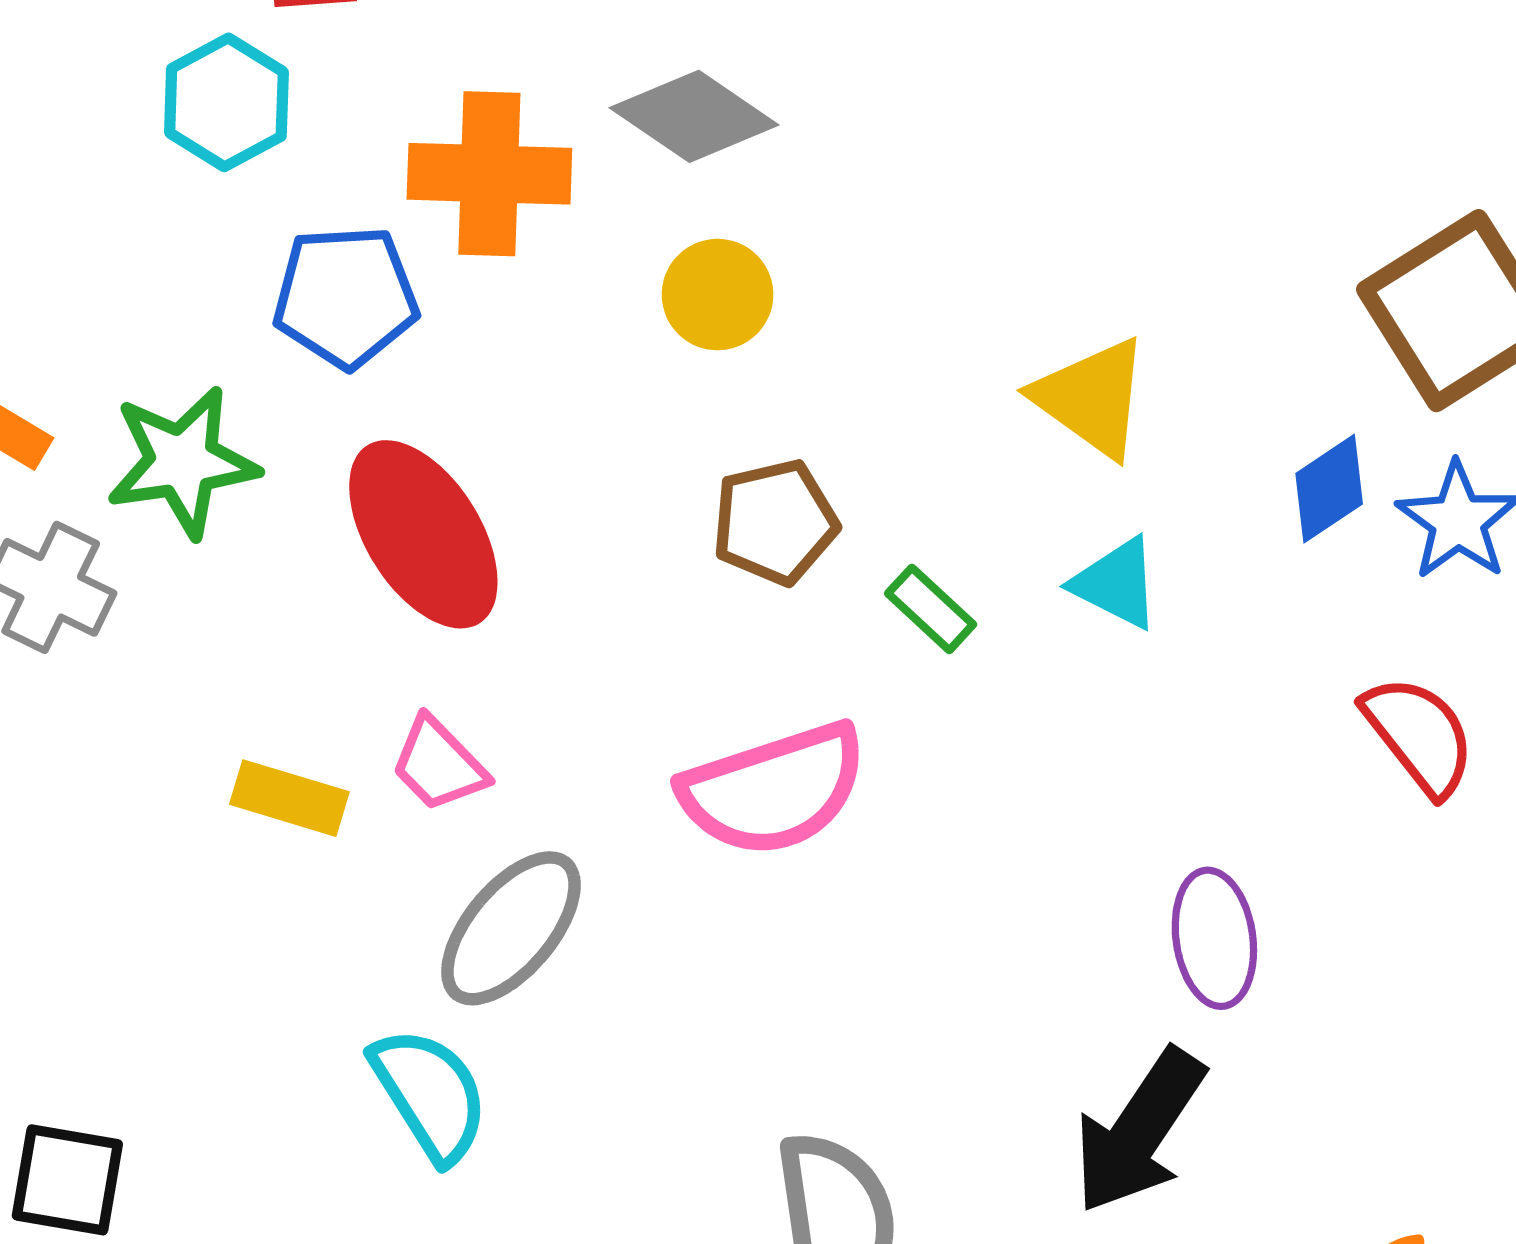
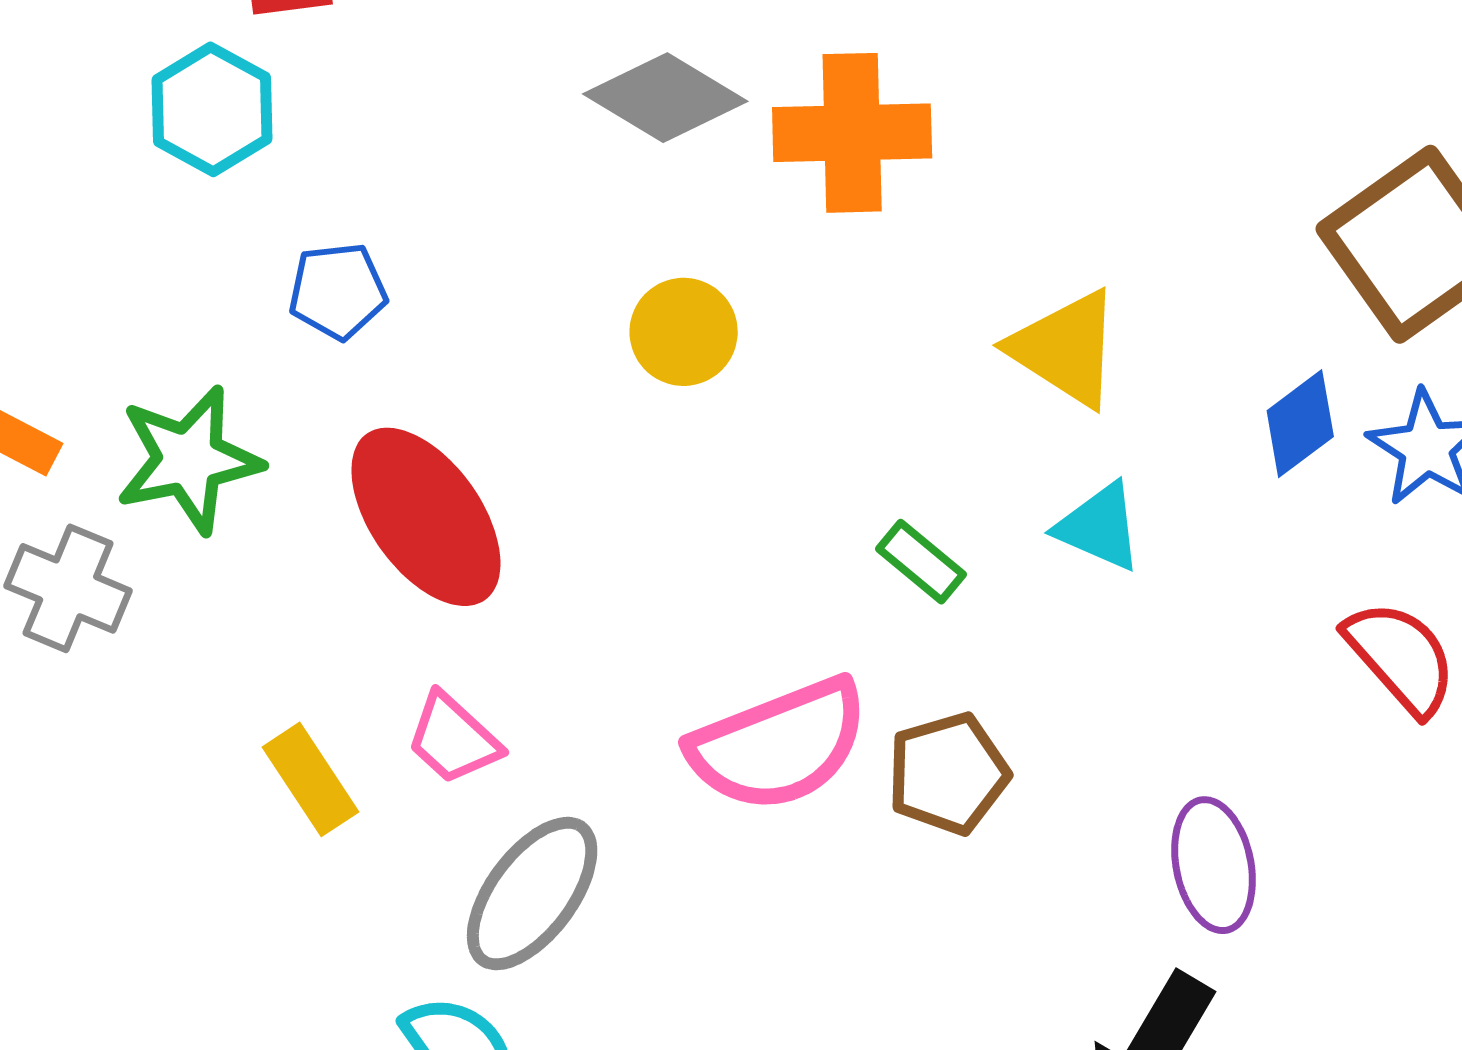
orange cross: (489, 174) -> (852, 133), moved
yellow circle: (718, 295) -> (684, 332), moved
blue pentagon: (346, 297) -> (338, 291), size x0.7
brown pentagon: (775, 522) -> (948, 774), moved
yellow rectangle: (289, 798) -> (310, 779), turned 43

